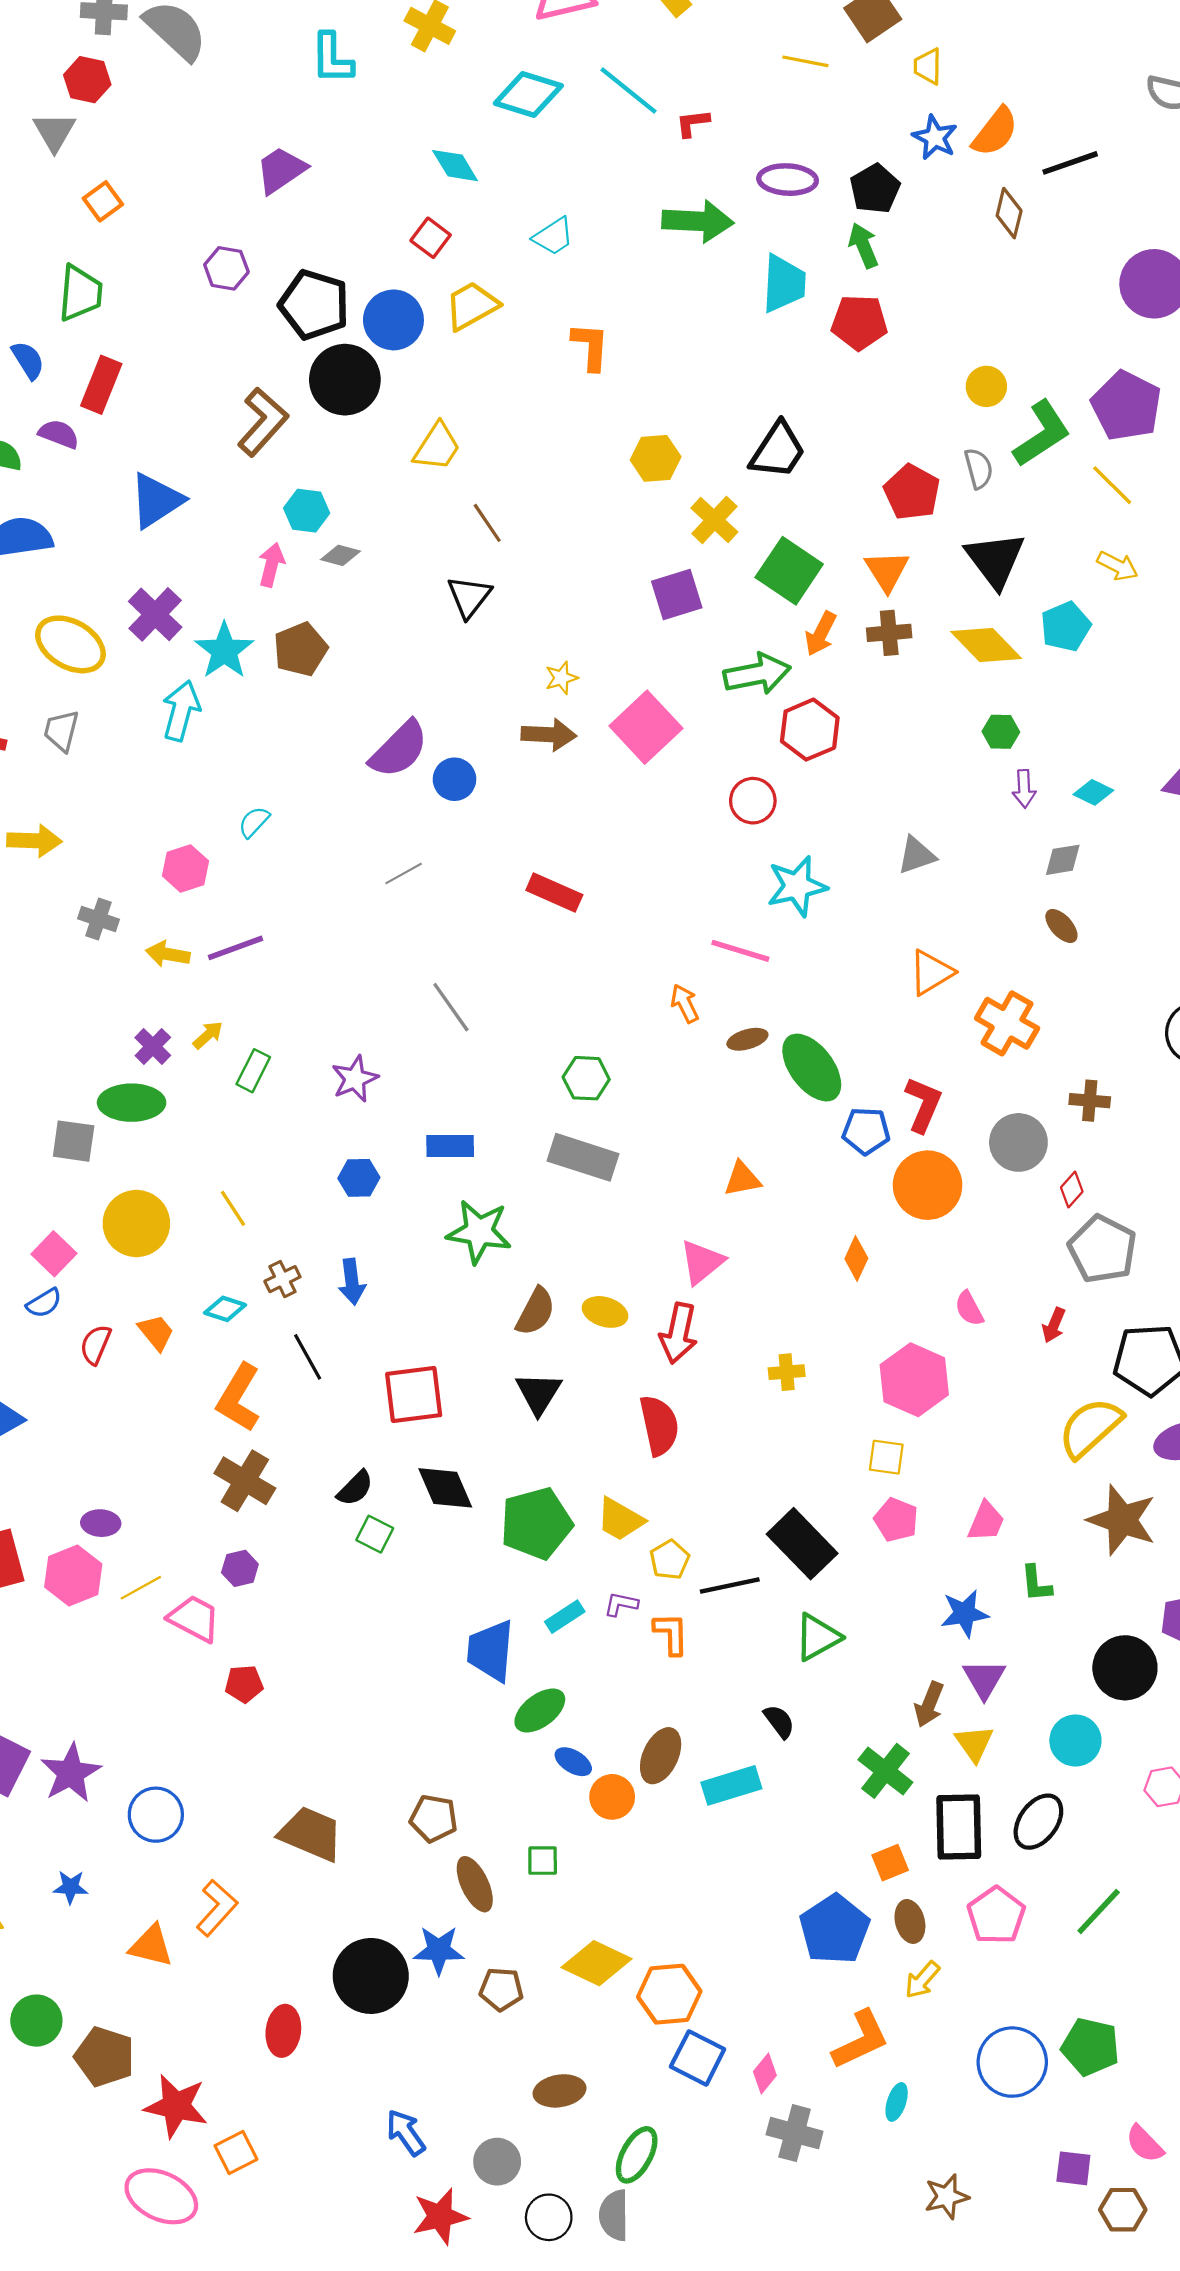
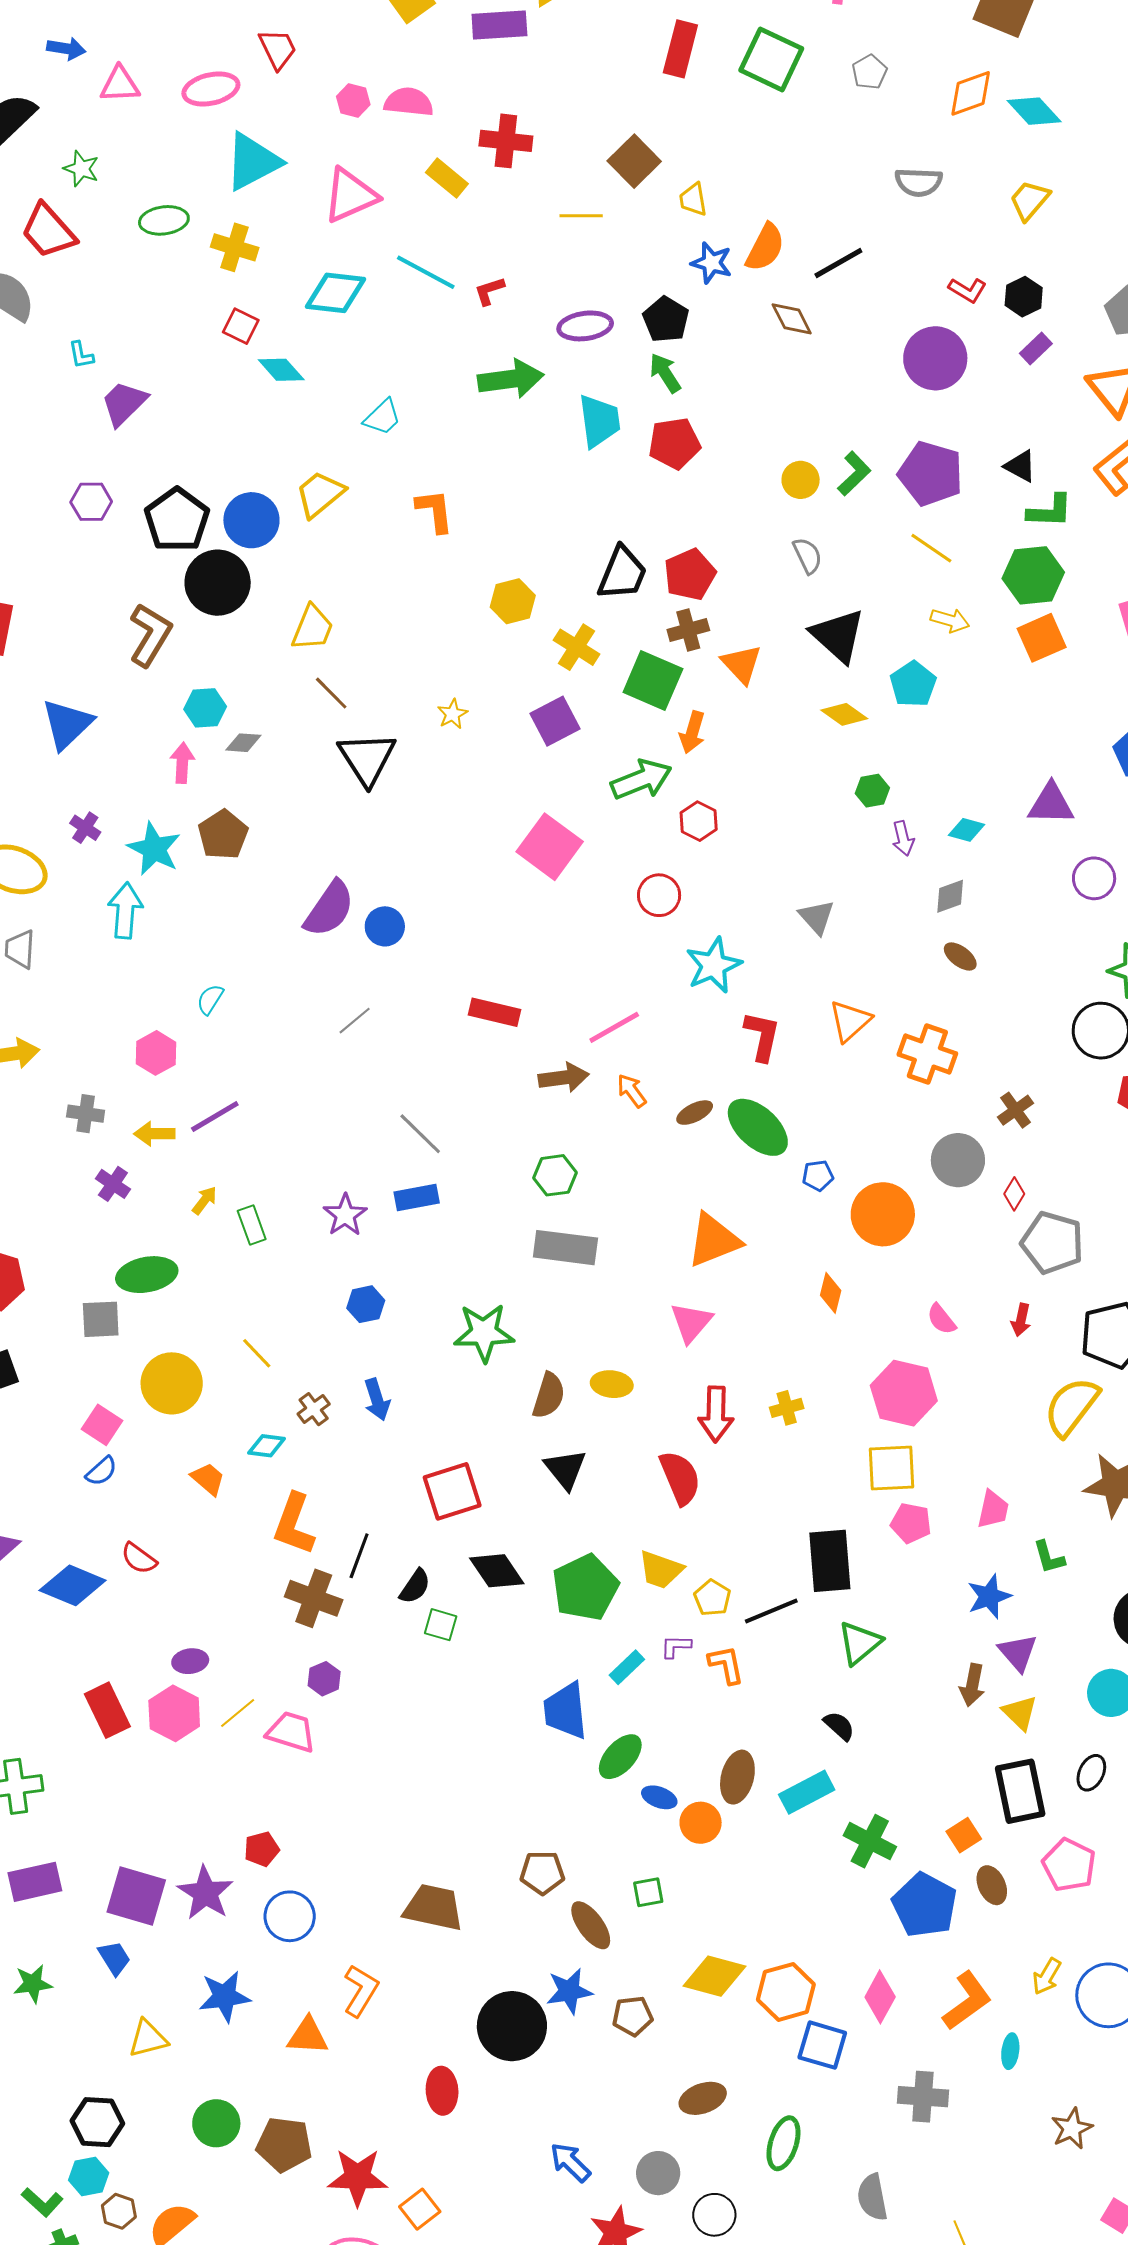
cyan L-shape: (332, 58) -> (81, 355), moved, size x0.6
brown diamond: (1009, 213) -> (792, 319), turned -30
red square: (431, 238) -> (241, 326), moved
black pentagon: (314, 305) -> (177, 520), turned 30
green L-shape: (1042, 434) -> (854, 474), moved, size x0.7
red pentagon: (912, 492) -> (690, 574), moved, turned 30
brown line: (487, 523) -> (331, 693), moved
black triangle: (469, 597) -> (367, 758), size x1.4
purple cross: (155, 614) -> (85, 828), size x0.6
brown cross: (889, 633) -> (688, 630), moved
yellow diamond: (986, 645) -> (844, 714), size x0.7
yellow star: (561, 678) -> (452, 714), moved
red hexagon: (810, 730) -> (699, 821), size x0.7
brown arrow: (549, 735) -> (564, 1078), moved
gray triangle: (916, 855) -> (817, 917), turned -42
pink line: (740, 951) -> (614, 1027), moved, turned -36
purple cross: (153, 1047) -> (113, 1184), moved
green rectangle: (253, 1071) -> (252, 1225), turned -36
brown cross: (1090, 1101) -> (1016, 1110), turned -30
red L-shape: (923, 1104) -> (762, 1036), moved
blue pentagon: (866, 1131) -> (818, 1176), size x0.7
blue rectangle: (450, 1146) -> (417, 1198), moved
orange triangle: (742, 1179) -> (714, 1240), size x1.6
red arrow: (679, 1333) -> (716, 1414), moved
red semicircle: (96, 1345) -> (139, 1558), moved, turned -66
black line: (308, 1357) -> (359, 1556), moved, turned 60
yellow square: (886, 1457) -> (891, 1468), size x1.5
black rectangle: (802, 1544) -> (830, 1561), turned 50
red pentagon: (244, 1684) -> (262, 1849), moved
green cross: (885, 1771) -> (870, 1841), moved
black ellipse: (1038, 1822) -> (1091, 1773), size x0.7
blue star: (70, 1887) -> (225, 1996), size x1.6
yellow arrow: (922, 1980) -> (1047, 1976), moved
pink diamond: (765, 2073) -> (880, 1997), moved, size x1.4
gray semicircle: (614, 2215) -> (872, 2197), moved

